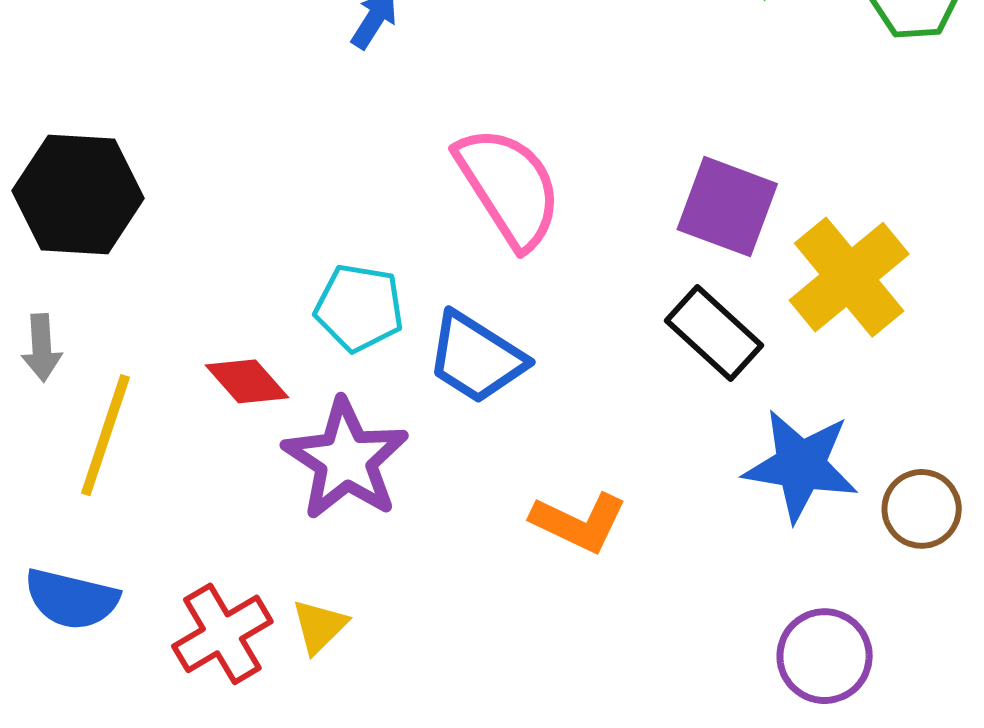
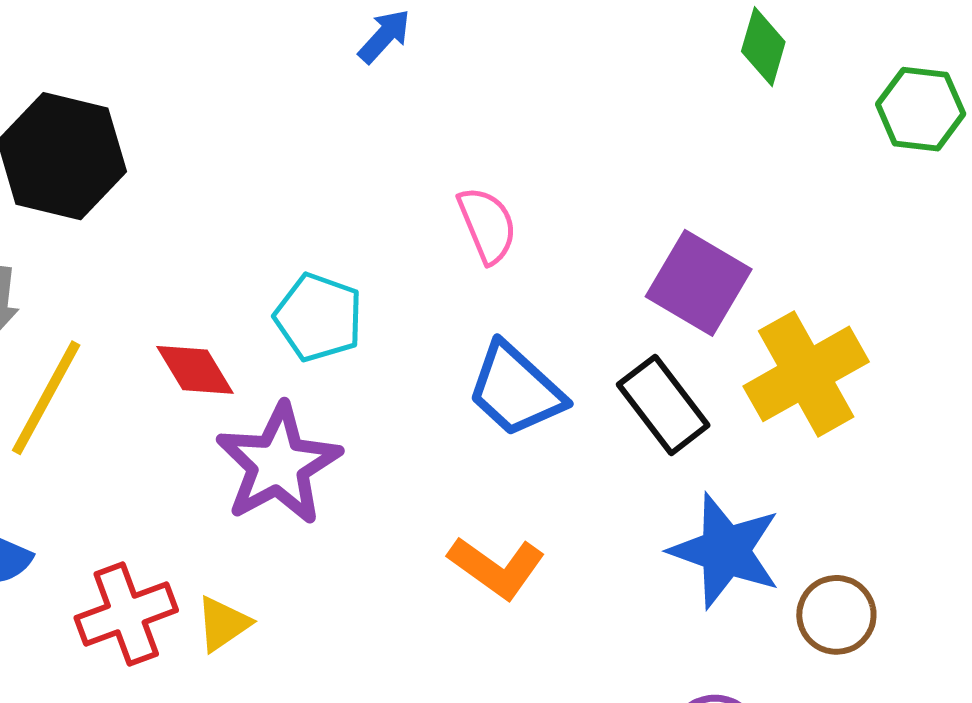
pink semicircle: (509, 187) -> (487, 225), size x0.6
blue trapezoid: (476, 358) -> (516, 390), moved

